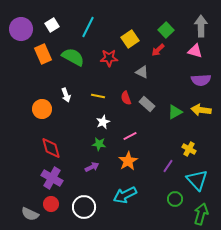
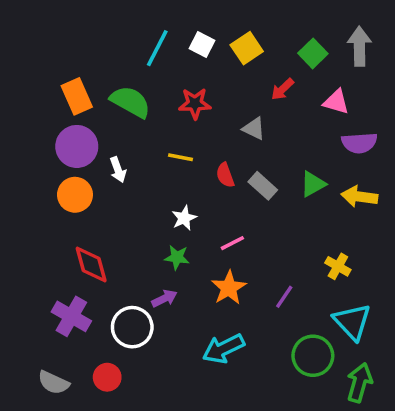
white square: (52, 25) -> (202, 45), moved, turned -32
purple circle: (21, 29) -> (77, 146), moved
green square: (166, 30) -> (313, 53), moved
yellow square: (130, 39) -> (247, 48), moved
pink triangle: (195, 51) -> (336, 102), moved
yellow line: (98, 96) -> (181, 157), moved
green triangle: (175, 112) -> (313, 184), moved
purple line: (168, 166) -> (284, 297), moved
purple cross: (52, 178) -> (71, 316), moved
green circle: (175, 199) -> (313, 356), size x1.5
red circle: (51, 204) -> (107, 377), moved
white circle: (84, 207) -> (132, 327), moved

